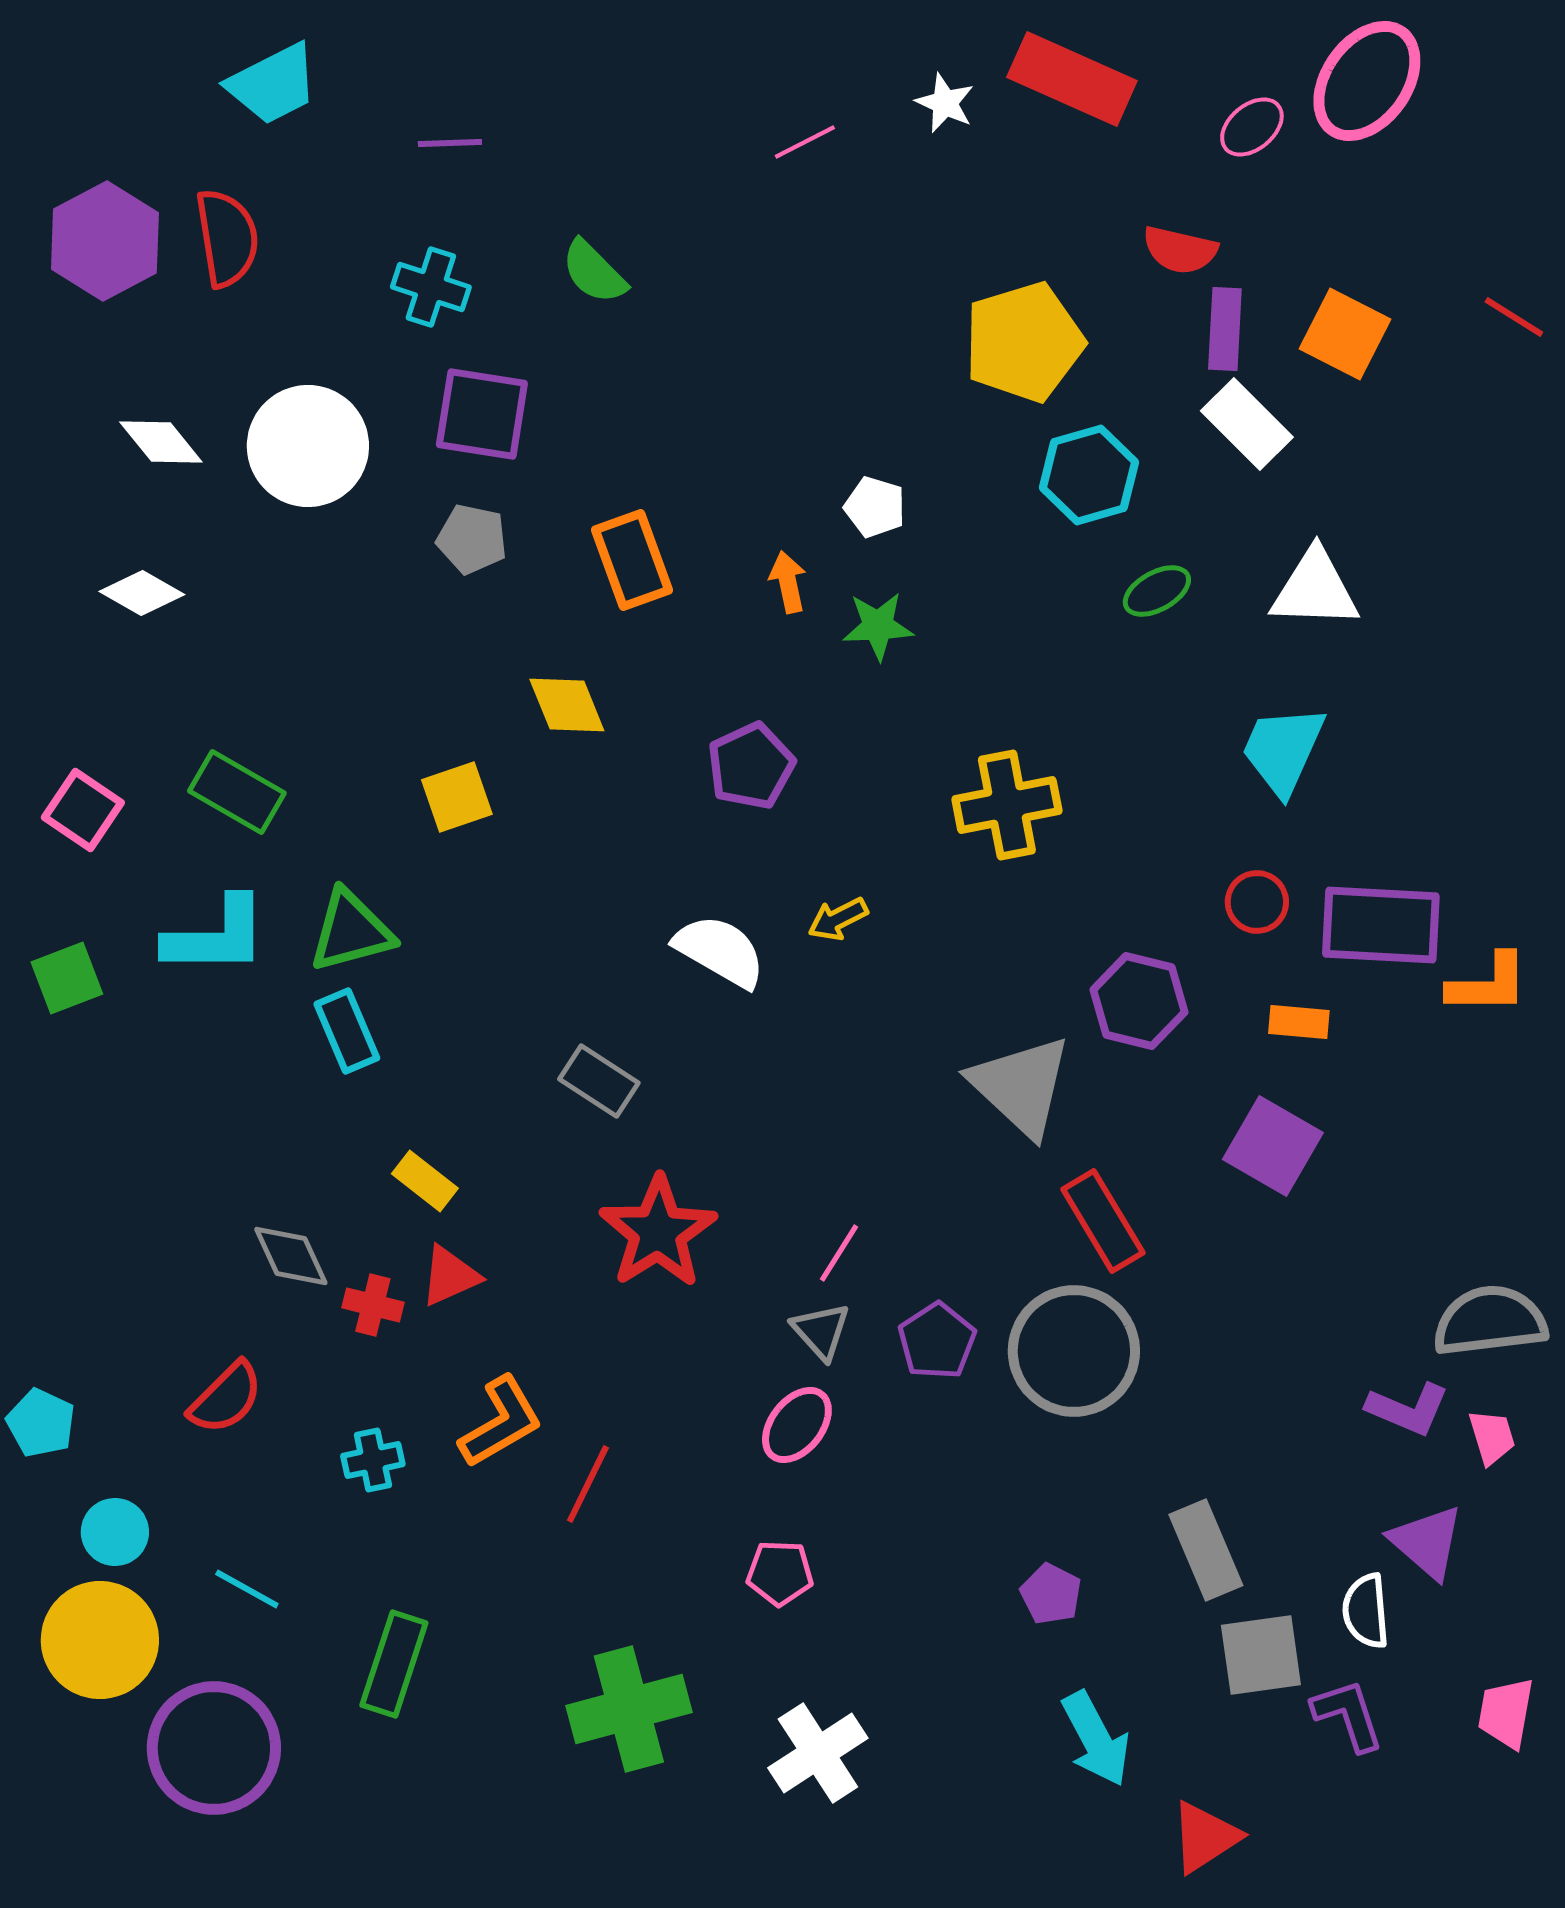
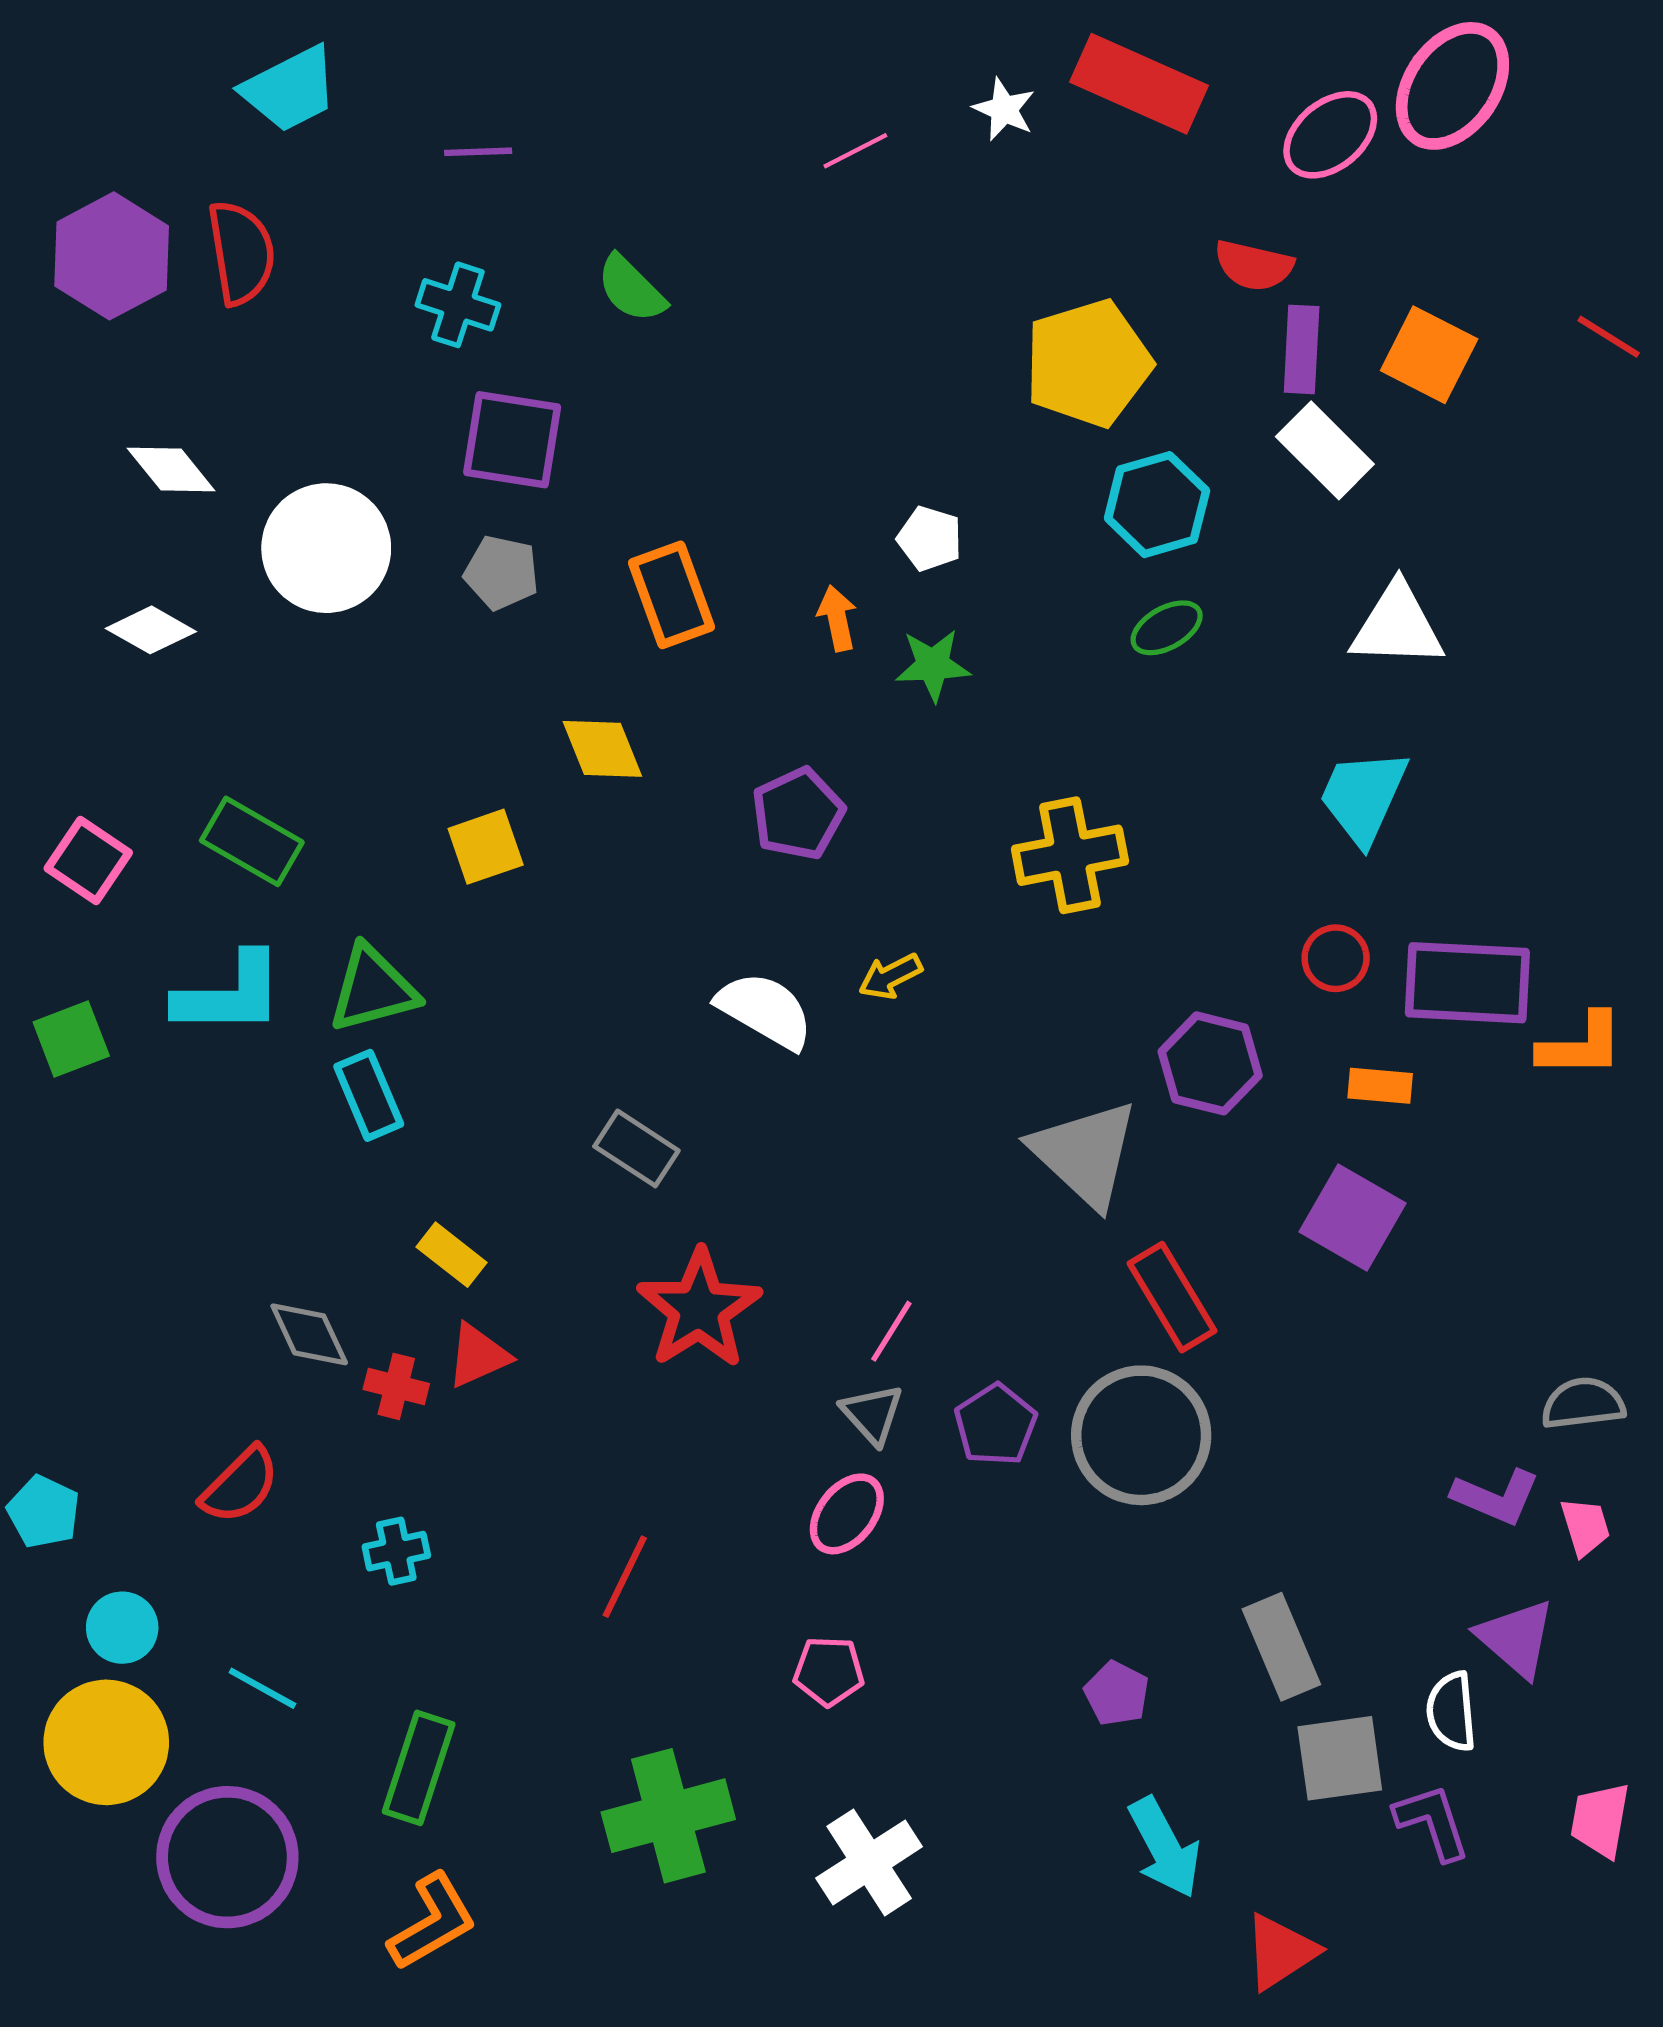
pink ellipse: (1252, 127) -> (1330, 135), size x1.4
white circle: (308, 446) -> (326, 548), moved
green ellipse: (1157, 591) -> (1167, 628), moved
gray semicircle: (1490, 1321) -> (1583, 1403), size x0.7
orange L-shape: (501, 1422) -> (432, 1922), moved

